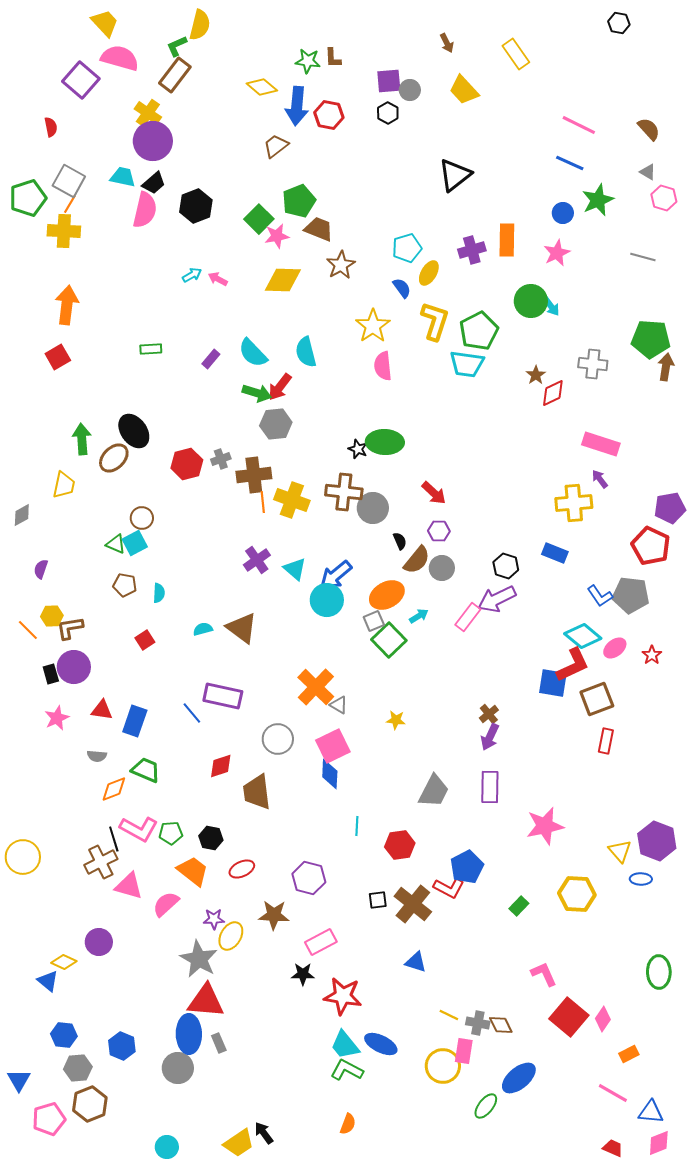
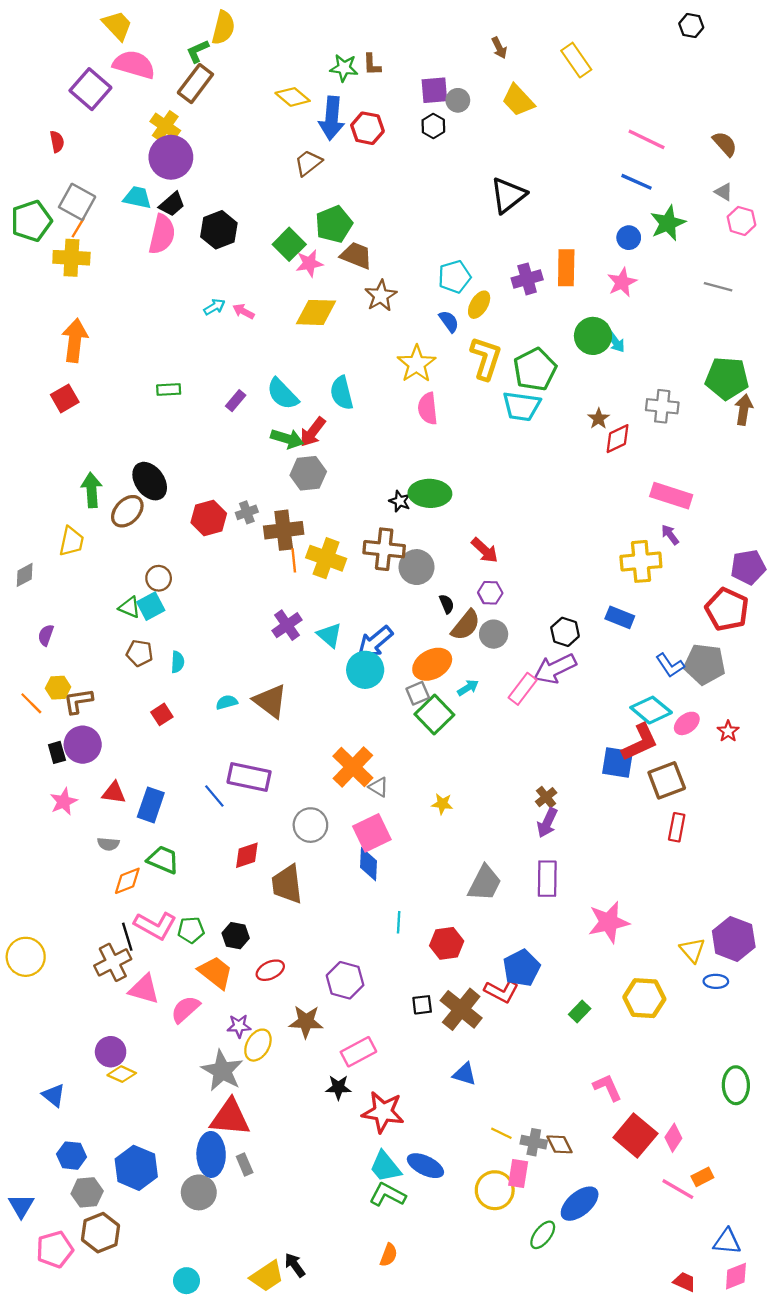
yellow diamond: (64, 962) -> (122, 1074), moved
blue hexagon: (122, 1046) -> (136, 1168), size x1.4
pink line: (613, 1093) -> (678, 1189), moved

